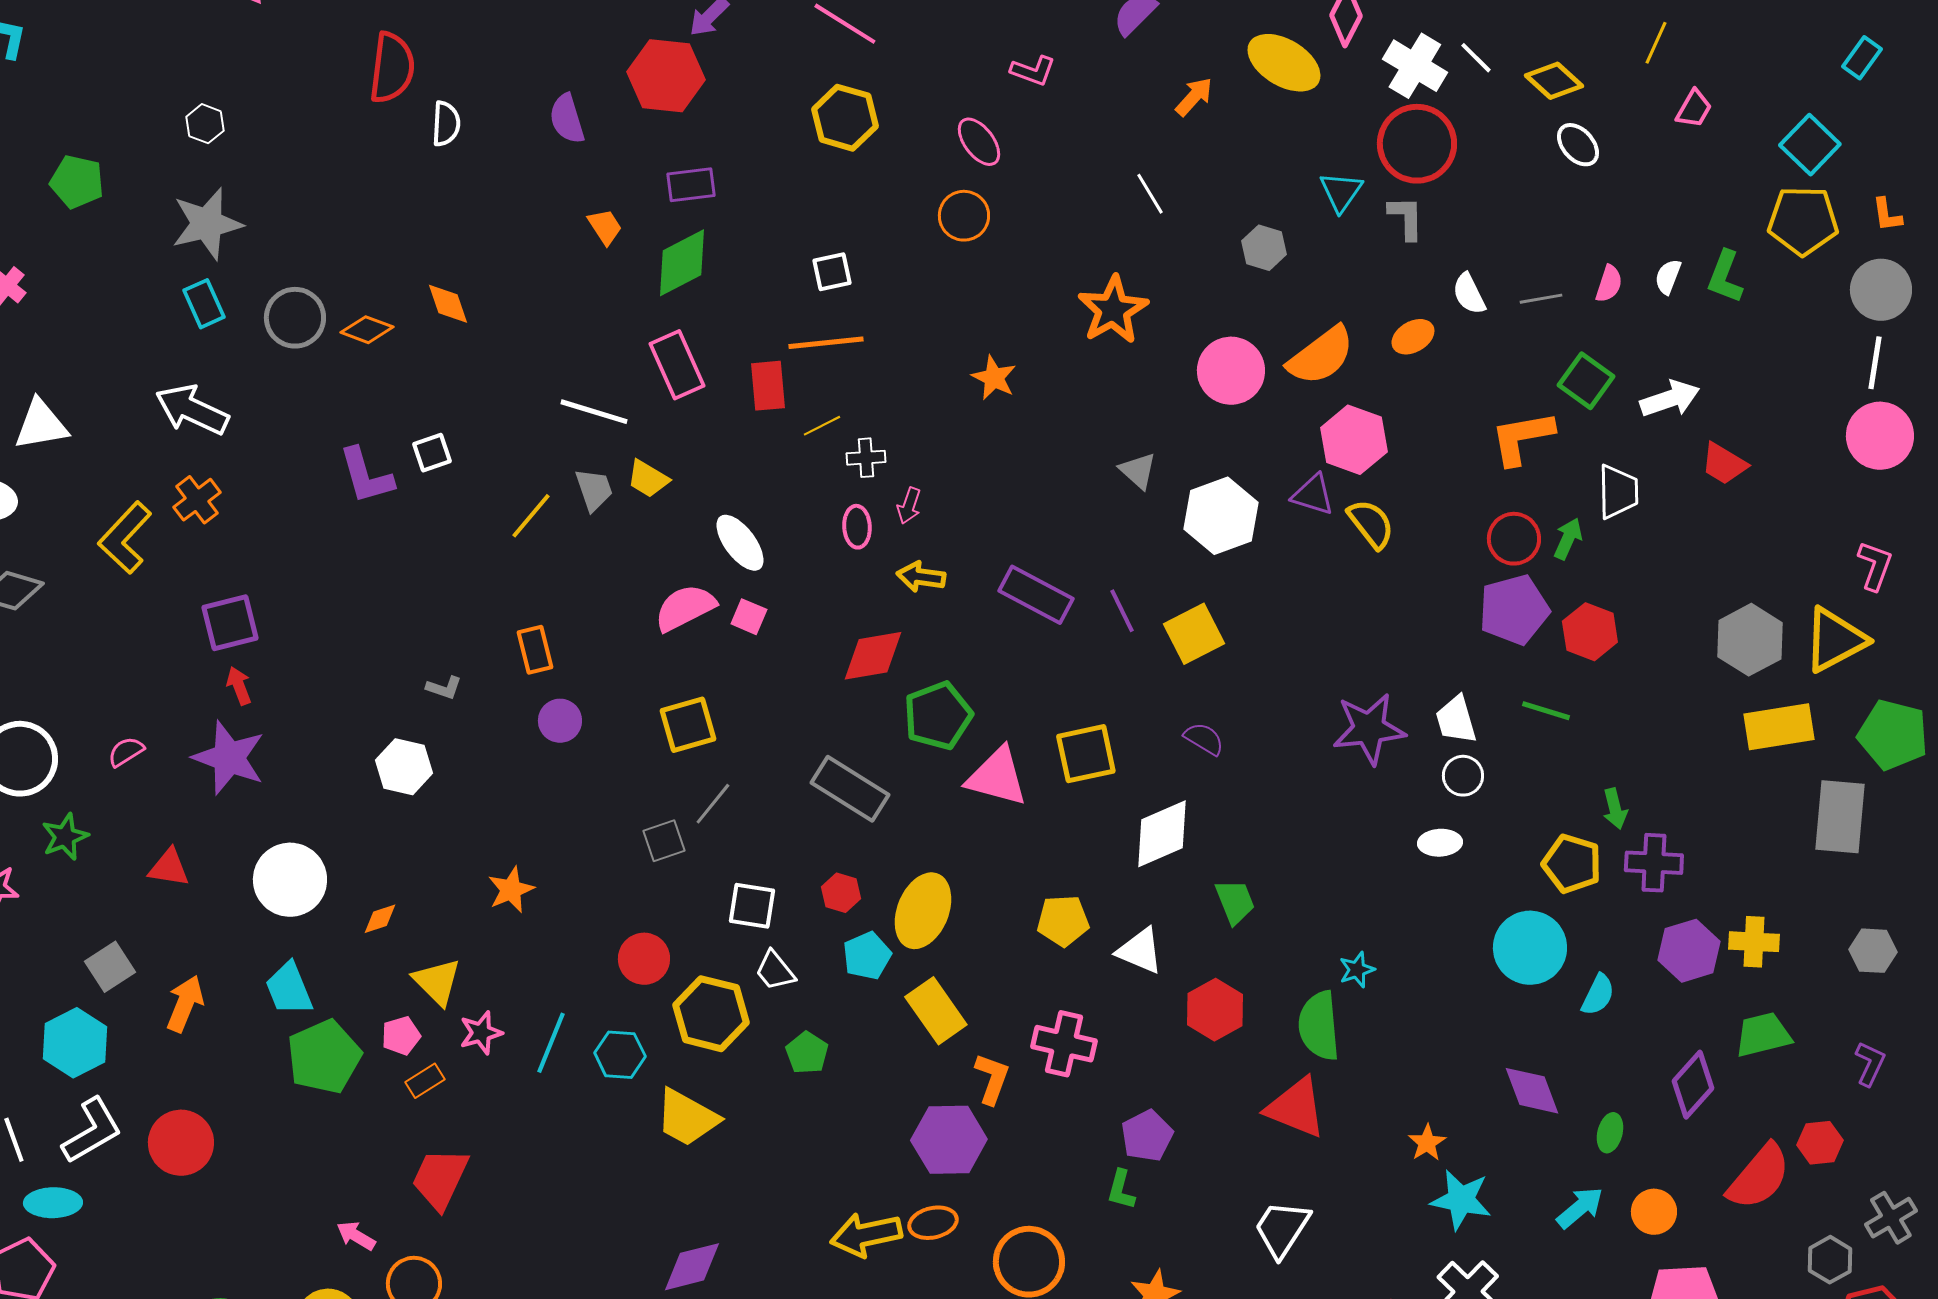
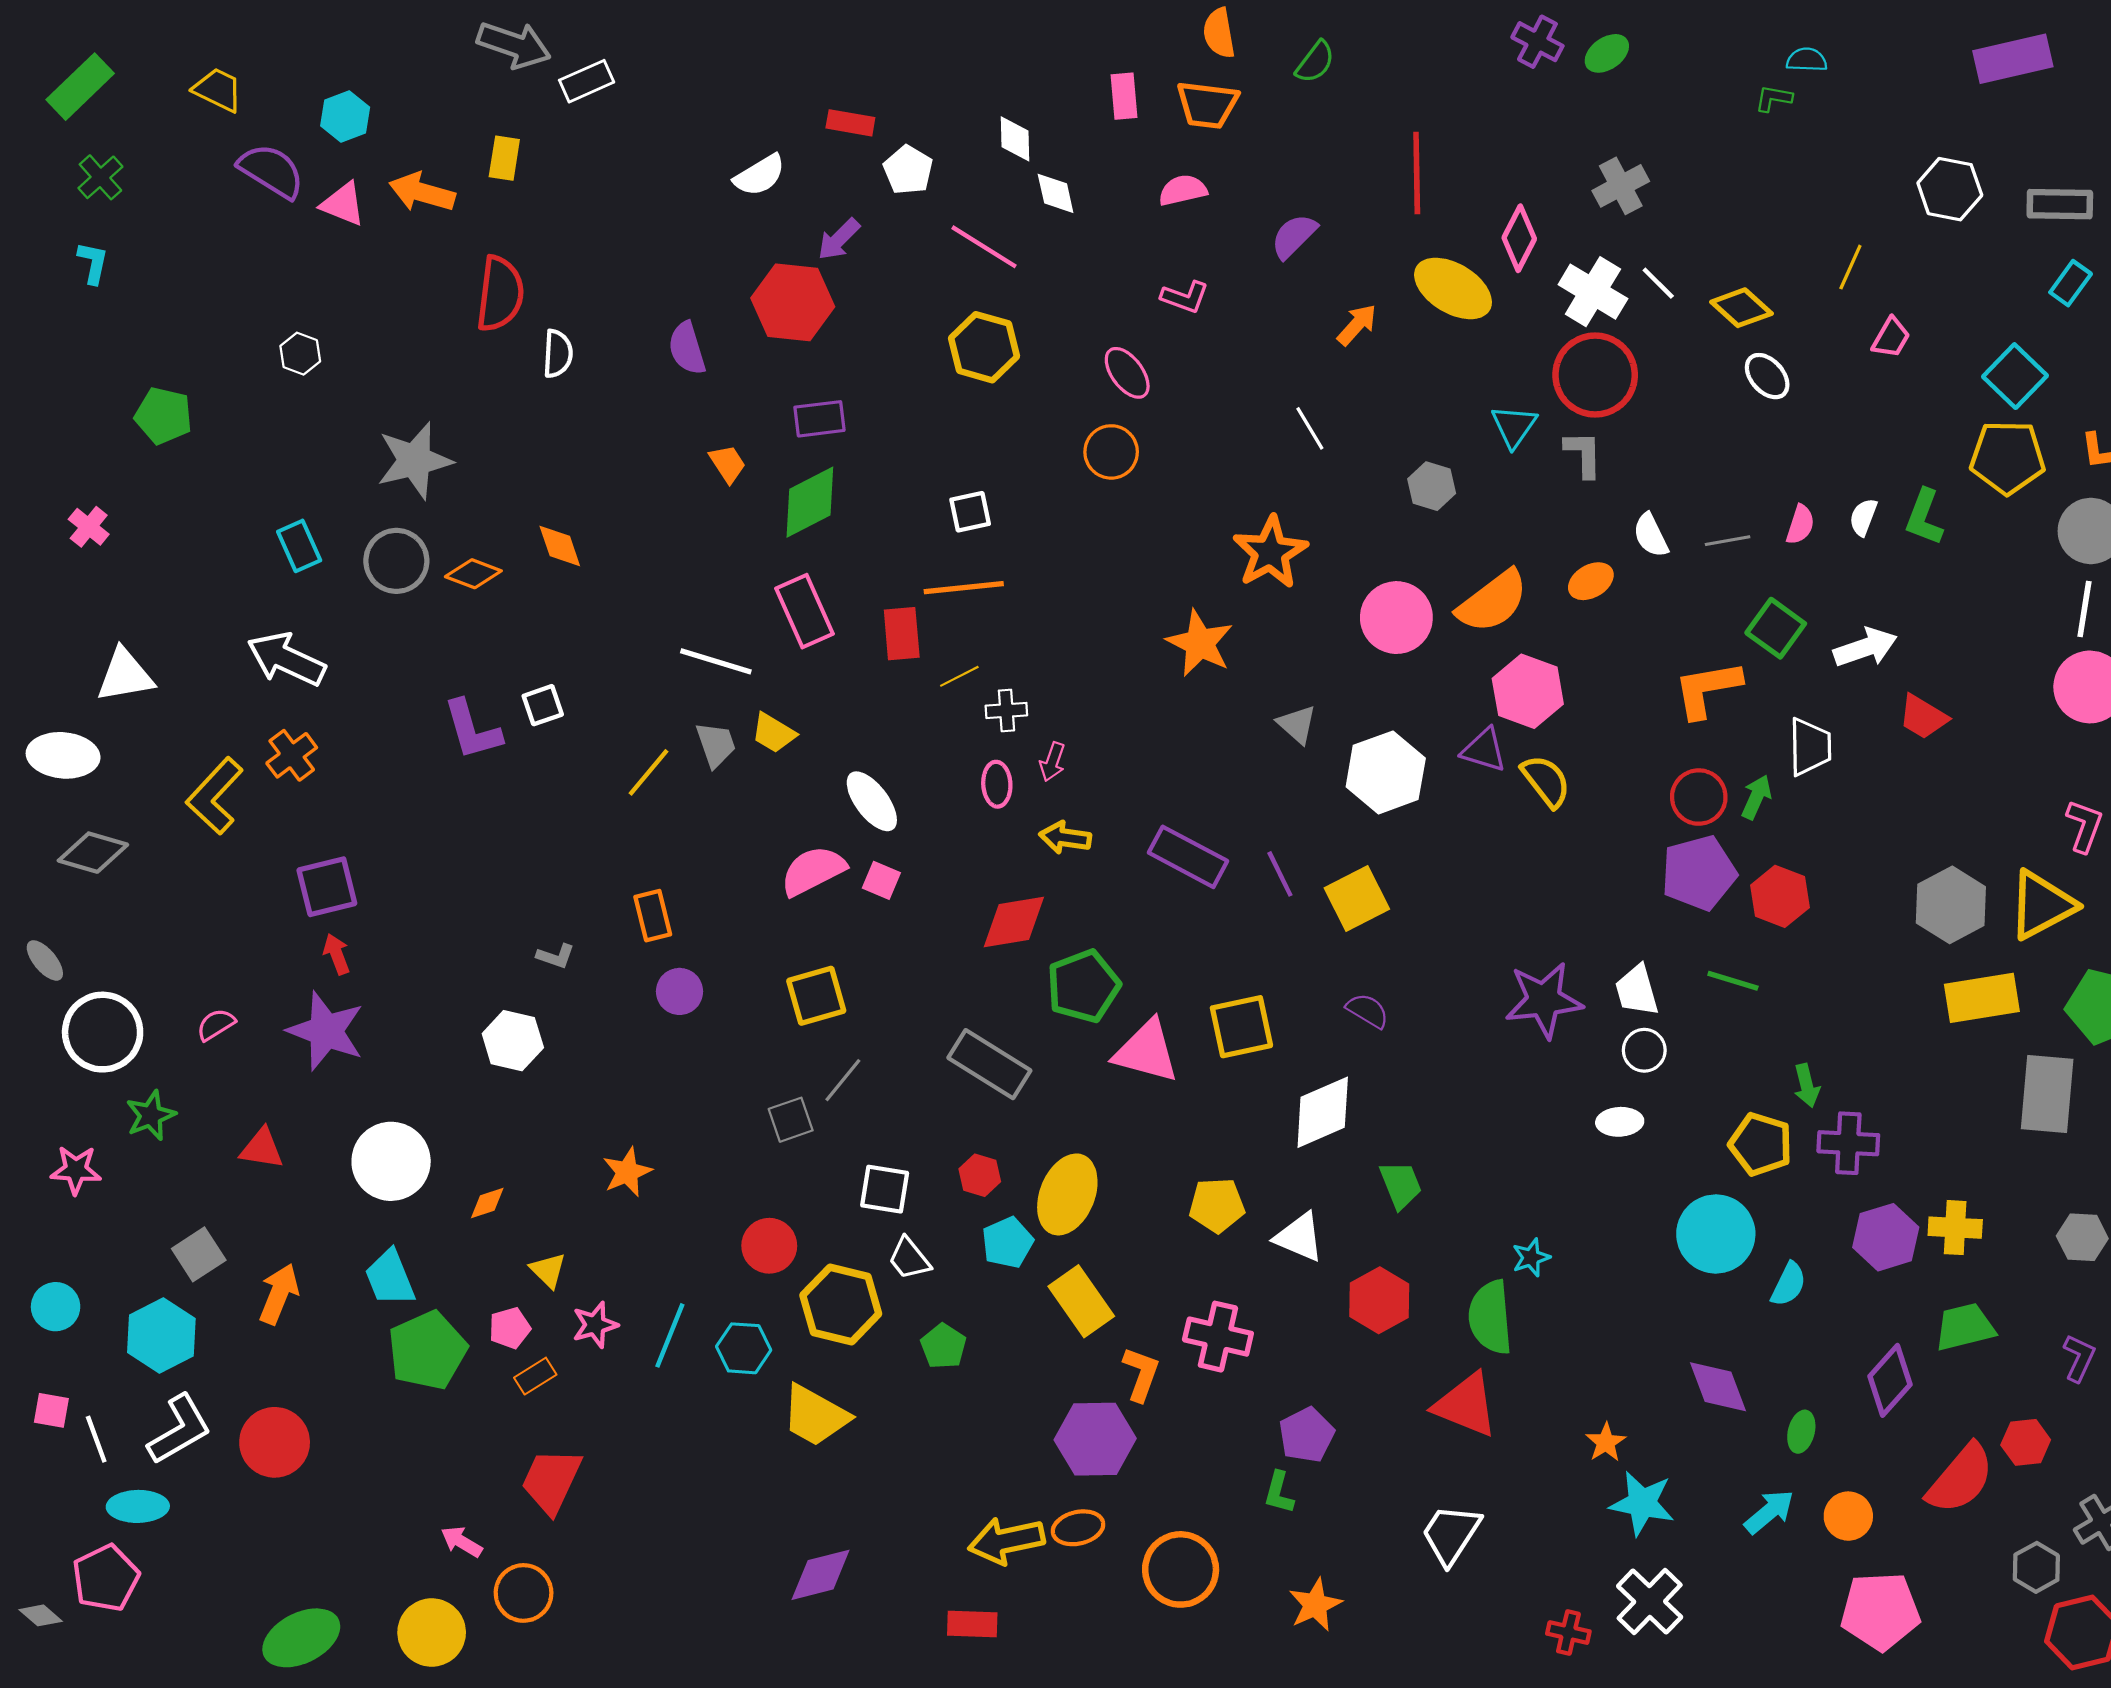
gray star: (207, 224) -> (415, 460), moved
orange star: (994, 378) -> (1200, 643), moved, size x1.4
yellow triangle: (437, 982) -> (548, 1270), size x0.7

